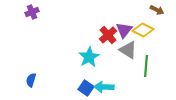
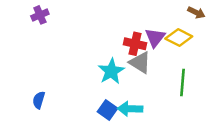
red cross: (108, 35) -> (135, 44), turned -36
gray triangle: (128, 50) -> (140, 62), moved

